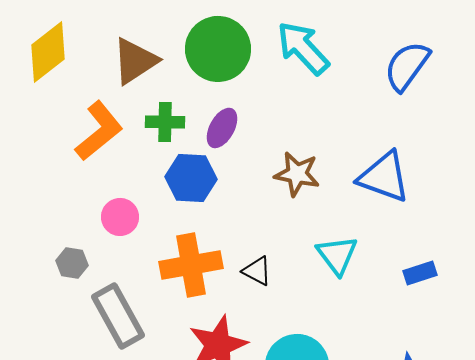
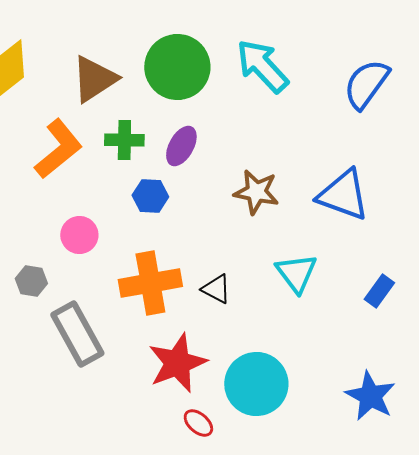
blue hexagon: (191, 178) -> (150, 196), size x0.7
blue rectangle: (420, 273) -> (379, 291), turned -36

